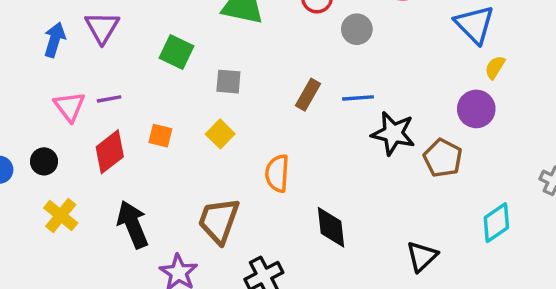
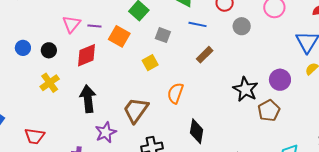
blue line: (358, 98) -> (197, 24), moved
purple circle: (476, 109) -> (280, 80), moved
orange square: (160, 136) -> (119, 36), moved, size x1.5

